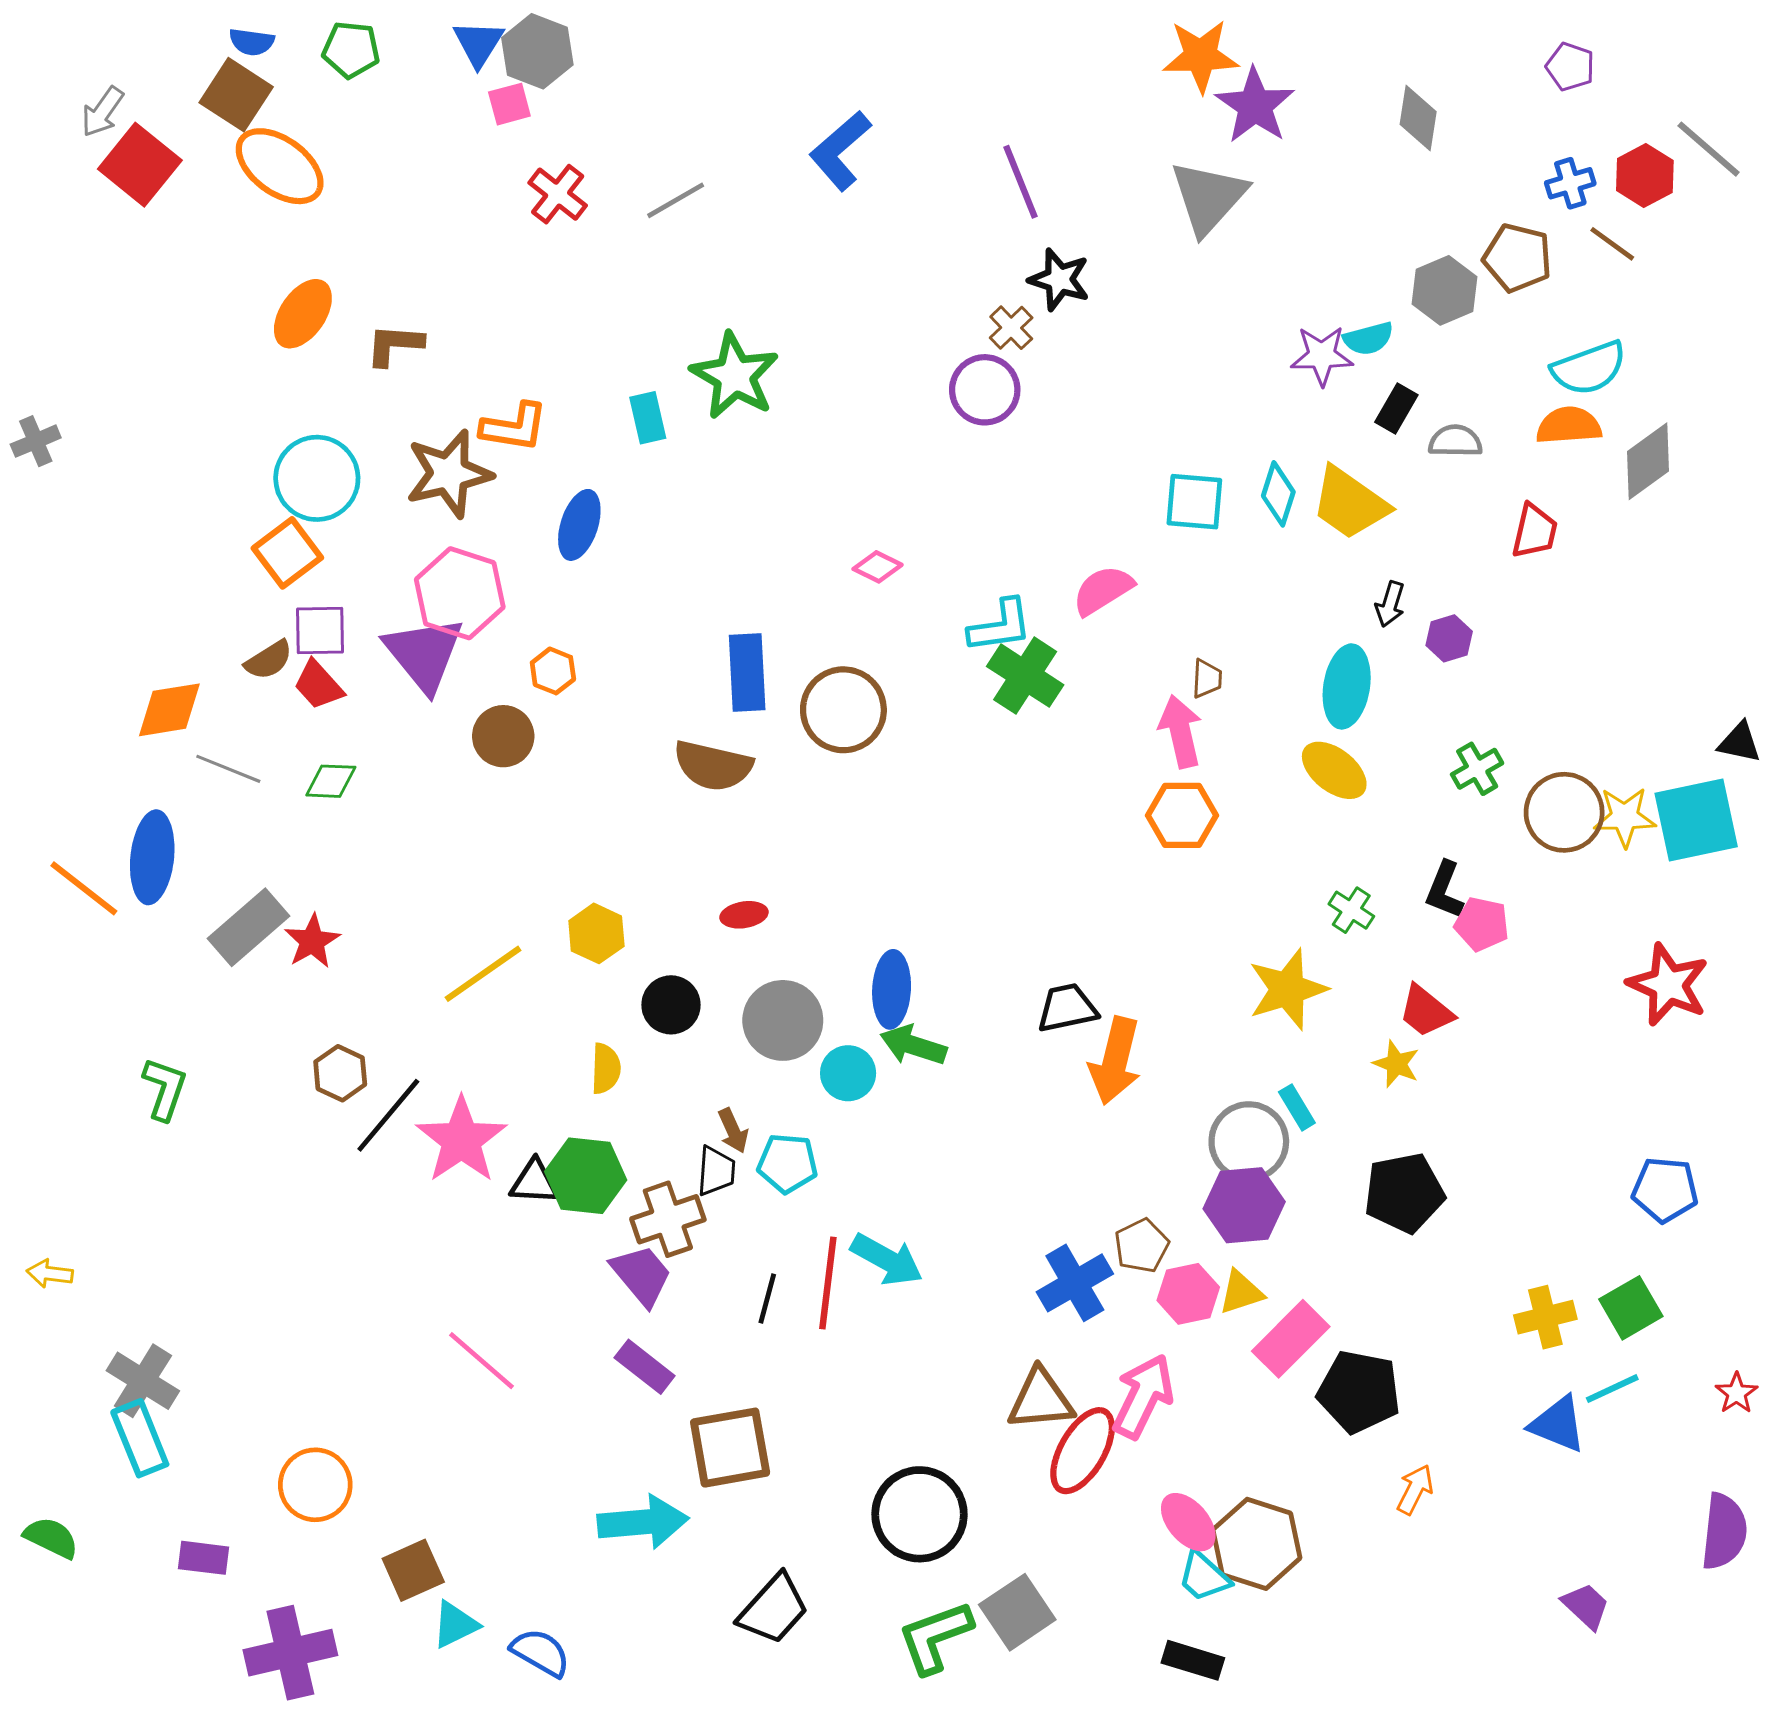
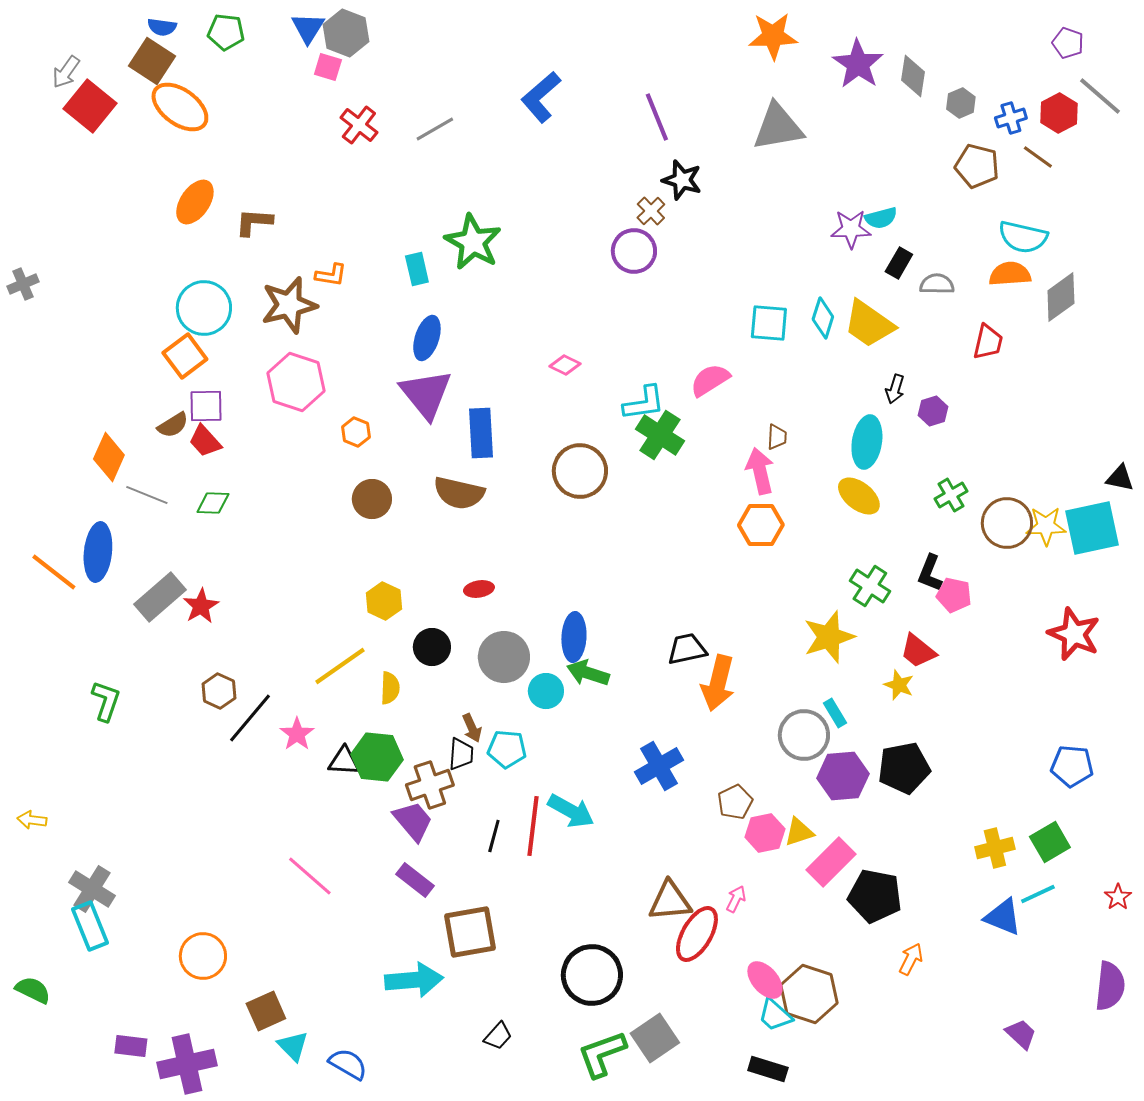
purple pentagon: (1570, 67) -> (1068, 43), moved
pink square: (509, 104) -> (328, 67), turned 32
purple star: (1255, 106) -> (858, 64), moved
gray triangle: (1208, 197) -> (778, 127), turned 38
gray hexagon: (1444, 290) -> (961, 103), moved, size x0.7
cyan semicircle: (1589, 368) -> (1023, 237), turned 33
orange L-shape: (514, 427) -> (331, 275), size x0.7
blue ellipse: (579, 525) -> (427, 338), moved
purple triangle: (424, 654) -> (426, 394), moved
orange diamond: (169, 710) -> (109, 457), turned -57
brown circle: (843, 710) -> (580, 471), moved
brown circle: (503, 736) -> (372, 499), moved
green cross: (1351, 910) -> (870, 586), size x1.4
yellow line: (483, 974) -> (340, 666), moved
pink star: (461, 1140) -> (297, 734), size x0.6
purple hexagon: (1244, 1205) -> (843, 776), moved
blue cross: (1075, 1283) -> (659, 766), moved
pink arrow: (1143, 1396) -> (736, 899), size x0.5
purple rectangle: (203, 1558) -> (131, 1046), moved
black trapezoid: (774, 1609) -> (498, 1036), size x0.6
cyan triangle: (455, 1625) -> (293, 1046), turned -48

